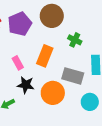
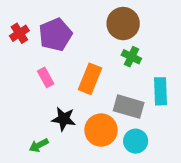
brown circle: (52, 16) -> (123, 24), moved
pink rectangle: (18, 63) -> (46, 77), moved
cyan circle: (90, 102) -> (136, 141), moved

